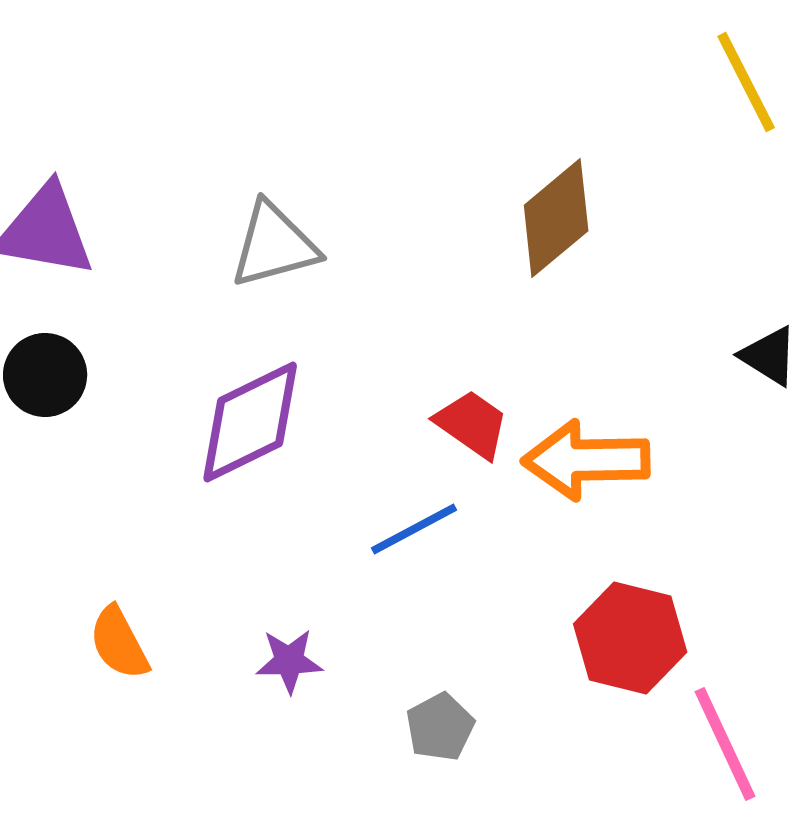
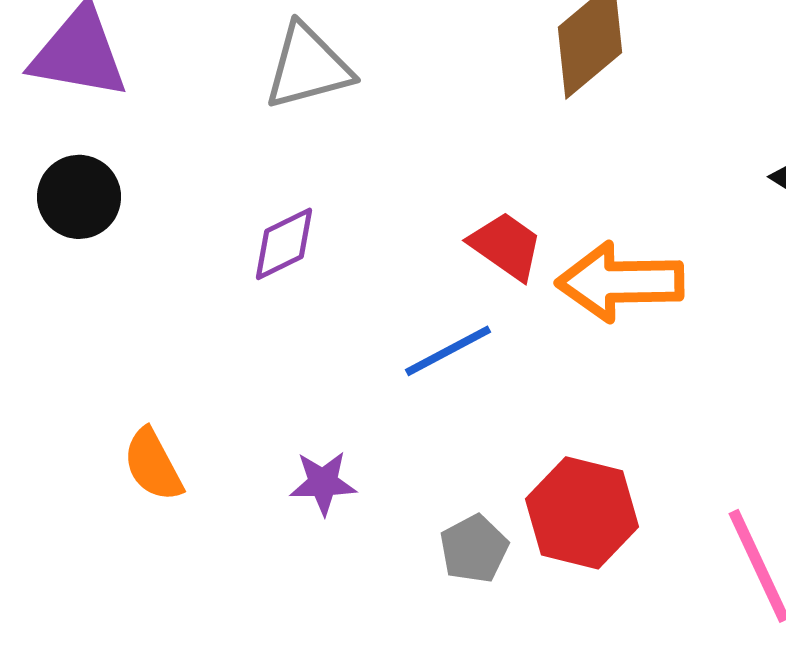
purple diamond: (250, 422) -> (284, 244), size x0.6
red hexagon: (630, 638) -> (582, 513), moved

